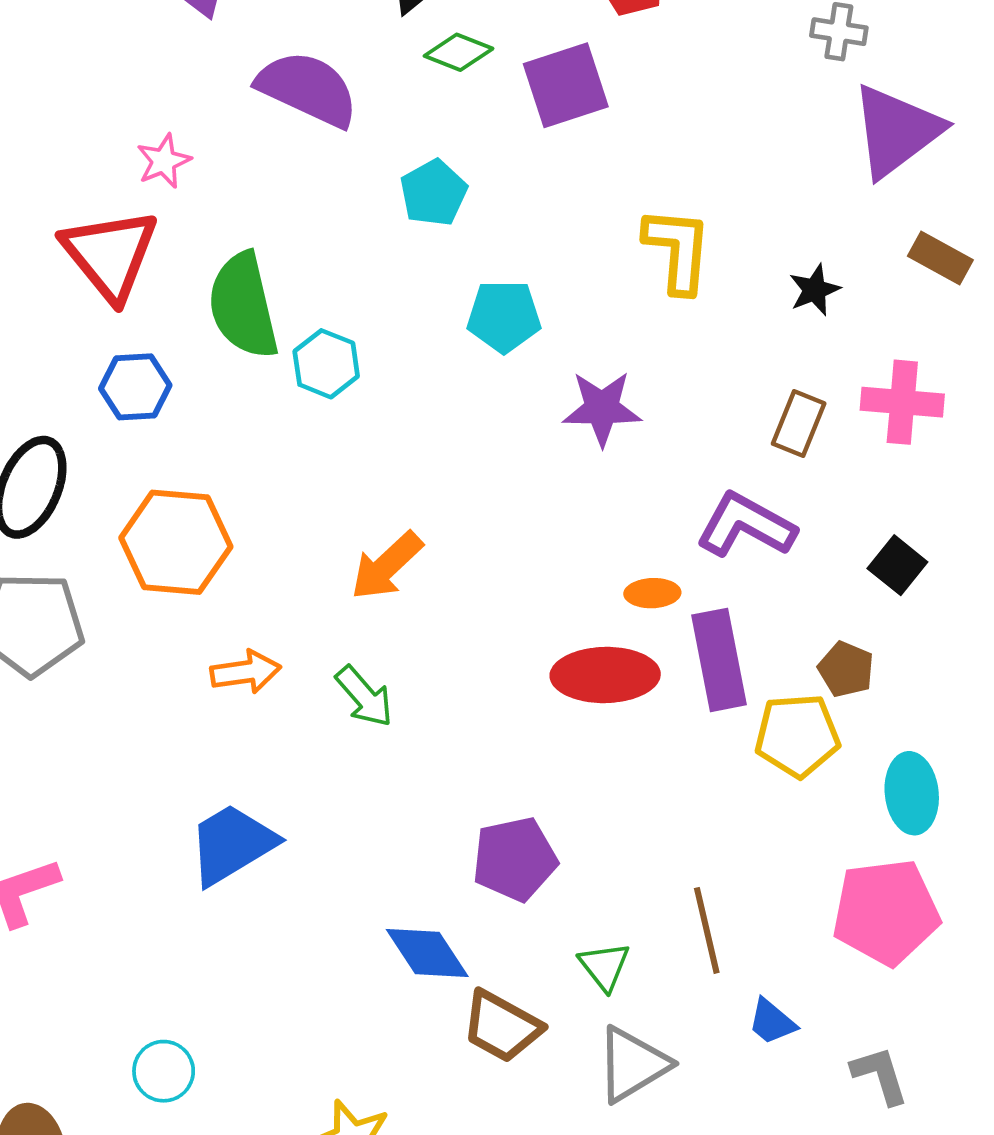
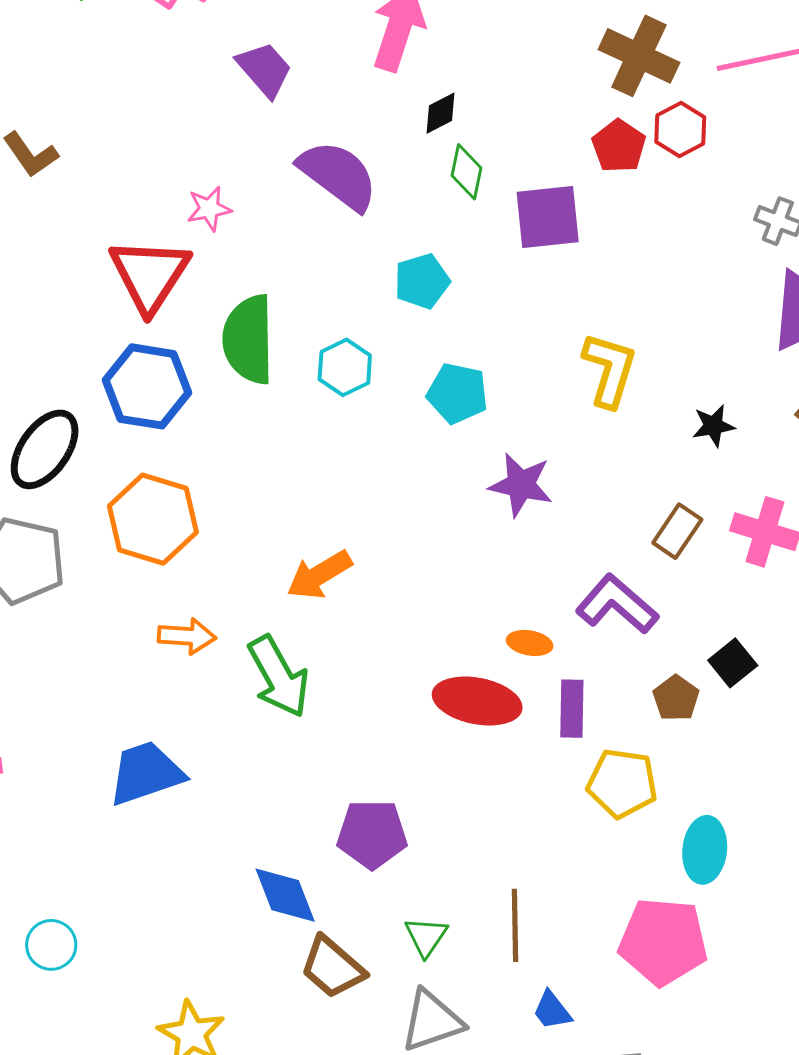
green diamond: (459, 52) -> (467, 172), turned 68
cyan hexagon: (326, 364) -> (345, 367), moved
blue hexagon: (135, 387) -> (147, 386), size x1.5
purple rectangle: (719, 660) -> (572, 709), size x0.7
brown pentagon: (846, 669) -> (676, 698), moved
green arrow: (364, 696) -> (279, 677), size x1.5

